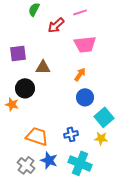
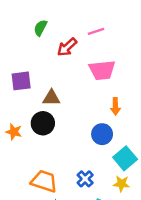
orange arrow: (80, 74) -> (115, 106), moved, turned 144
black circle: (25, 88) -> (43, 123), moved
orange star: (12, 104) -> (14, 132), moved
blue cross: (71, 134) -> (85, 179), turned -32

